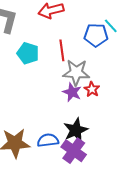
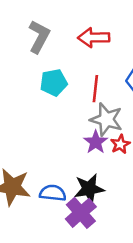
cyan pentagon: (28, 53) -> (54, 83), turned 30

